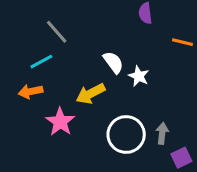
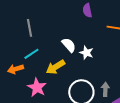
gray line: (57, 32) -> (29, 28), turned 36
cyan line: (41, 62) -> (31, 54), moved

